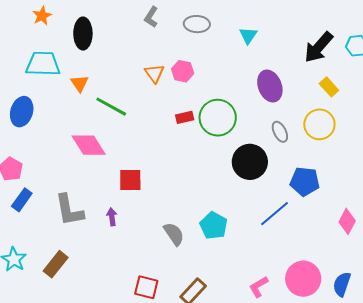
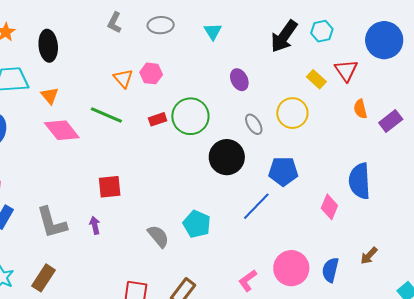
purple ellipse: (270, 86) -> (239, 80), size x0.7
yellow rectangle: (329, 87) -> (316, 79), moved
green line: (111, 107) -> (106, 115), moved
pink diamond: (89, 145) -> (62, 130), moved

